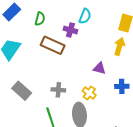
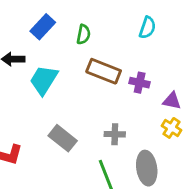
purple cross: (70, 30) -> (140, 83), moved
yellow cross: (89, 93) -> (172, 128), moved

